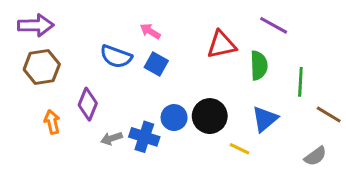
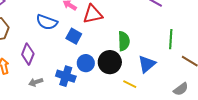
red triangle: (222, 45) -> (93, 14), moved
blue square: (156, 64) -> (74, 36), moved
green semicircle: (259, 65) -> (124, 41), moved
gray arrow: (112, 138) -> (36, 82), moved

